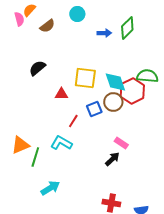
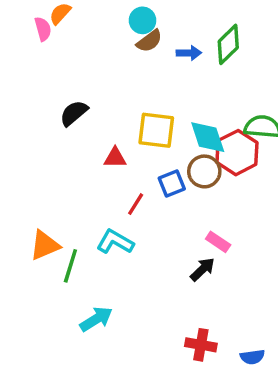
brown semicircle: (47, 26) -> (149, 41), moved

